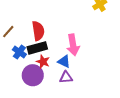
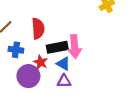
black rectangle: (37, 48) -> (57, 47), moved
blue cross: (19, 52) -> (16, 50), turned -32

